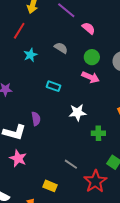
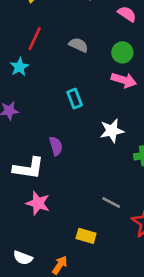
pink semicircle: (89, 28) -> (127, 14), moved
red line: (19, 31) -> (35, 39), moved
cyan star: (30, 55) -> (19, 67), moved
cyan rectangle: (54, 86) -> (75, 99), turned 56

